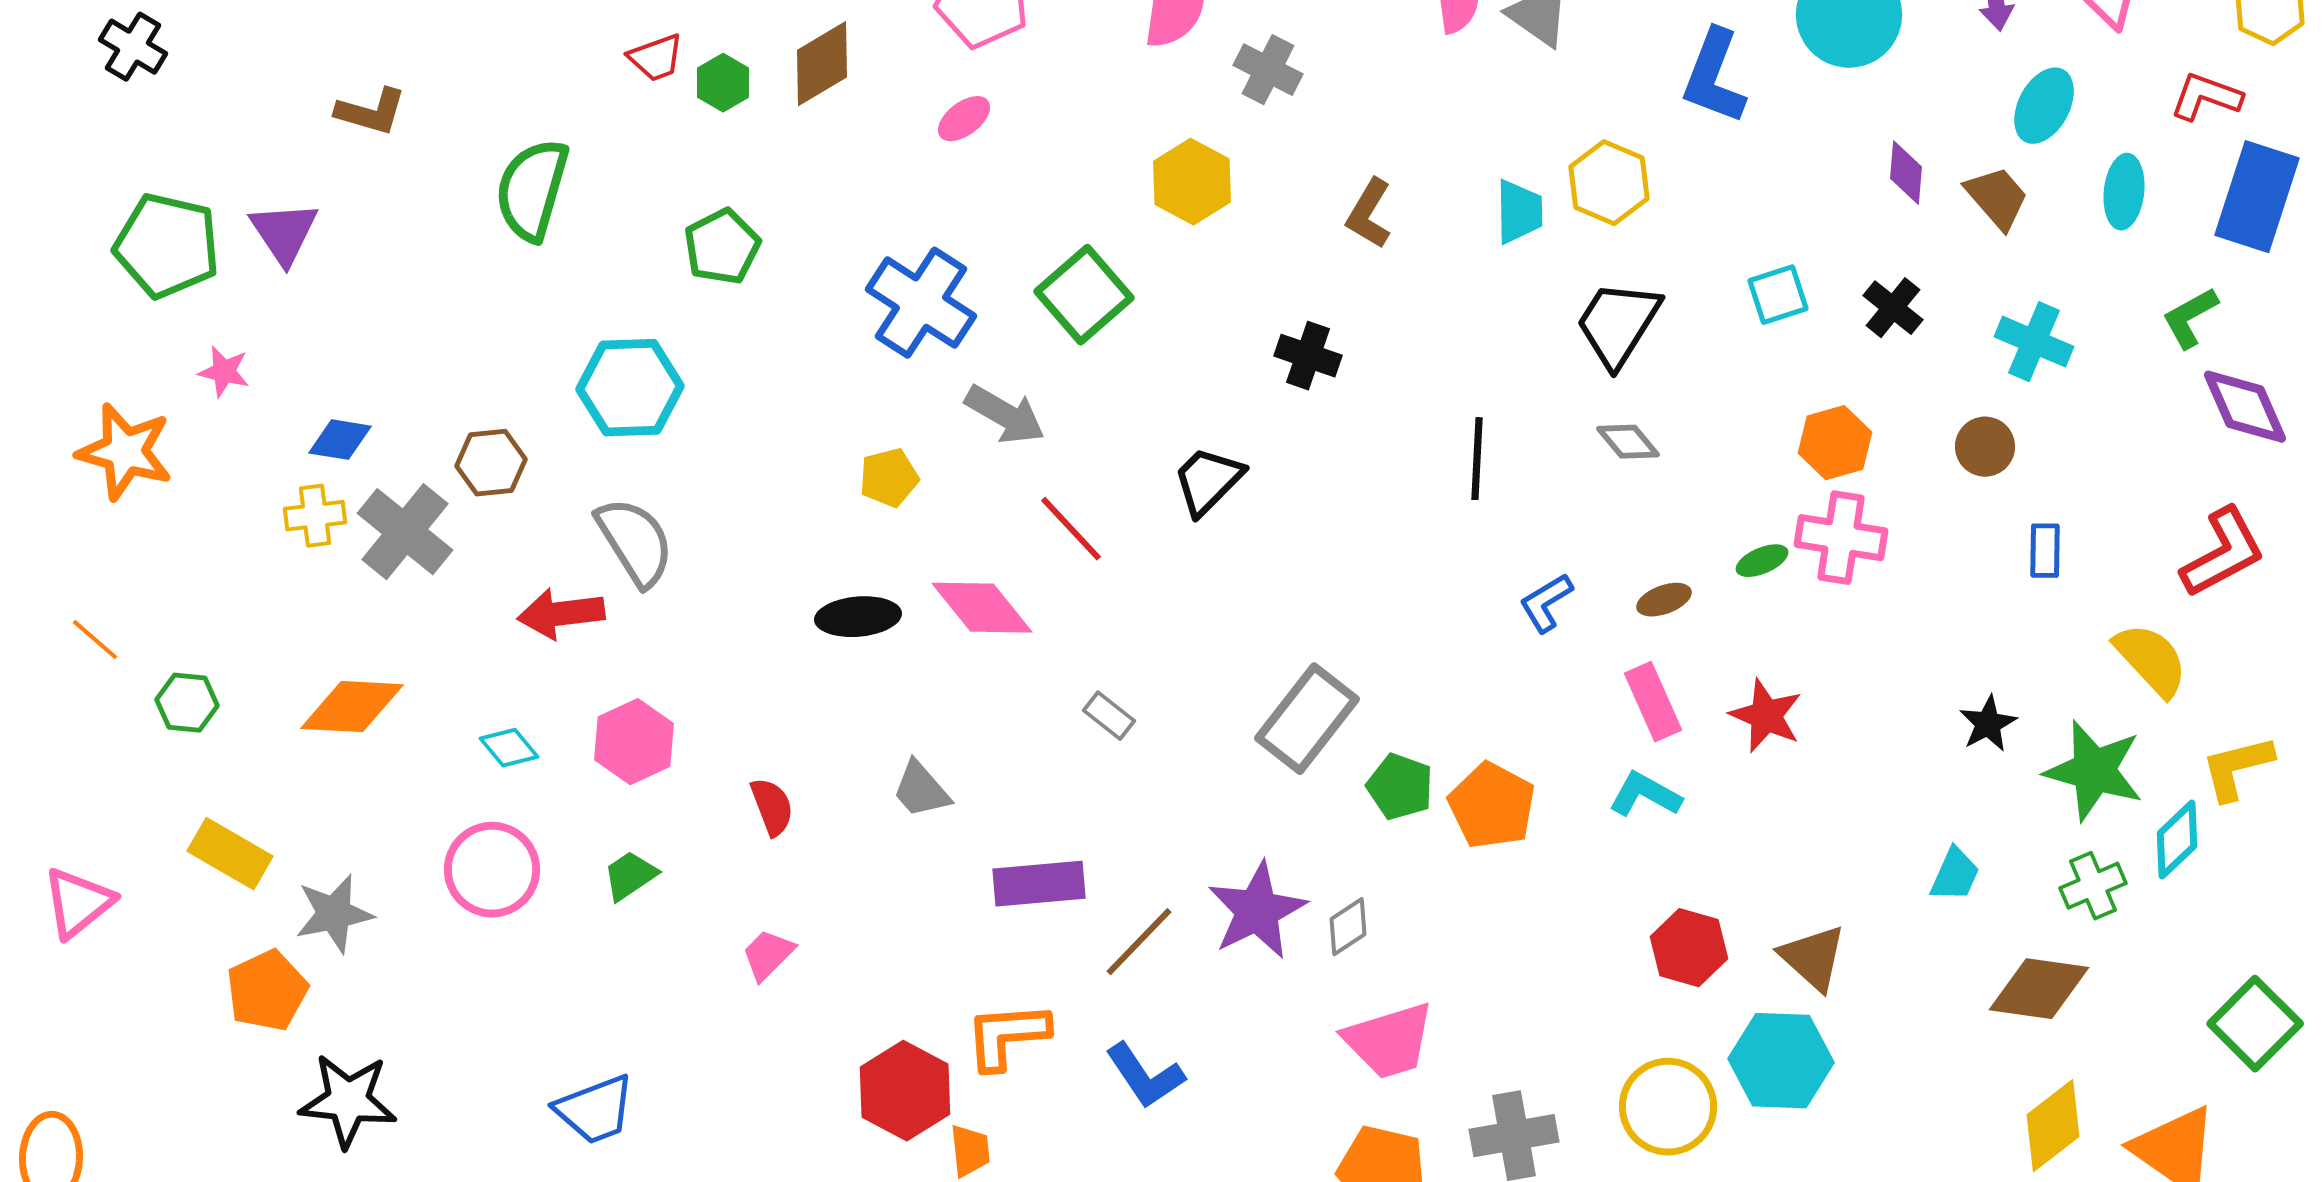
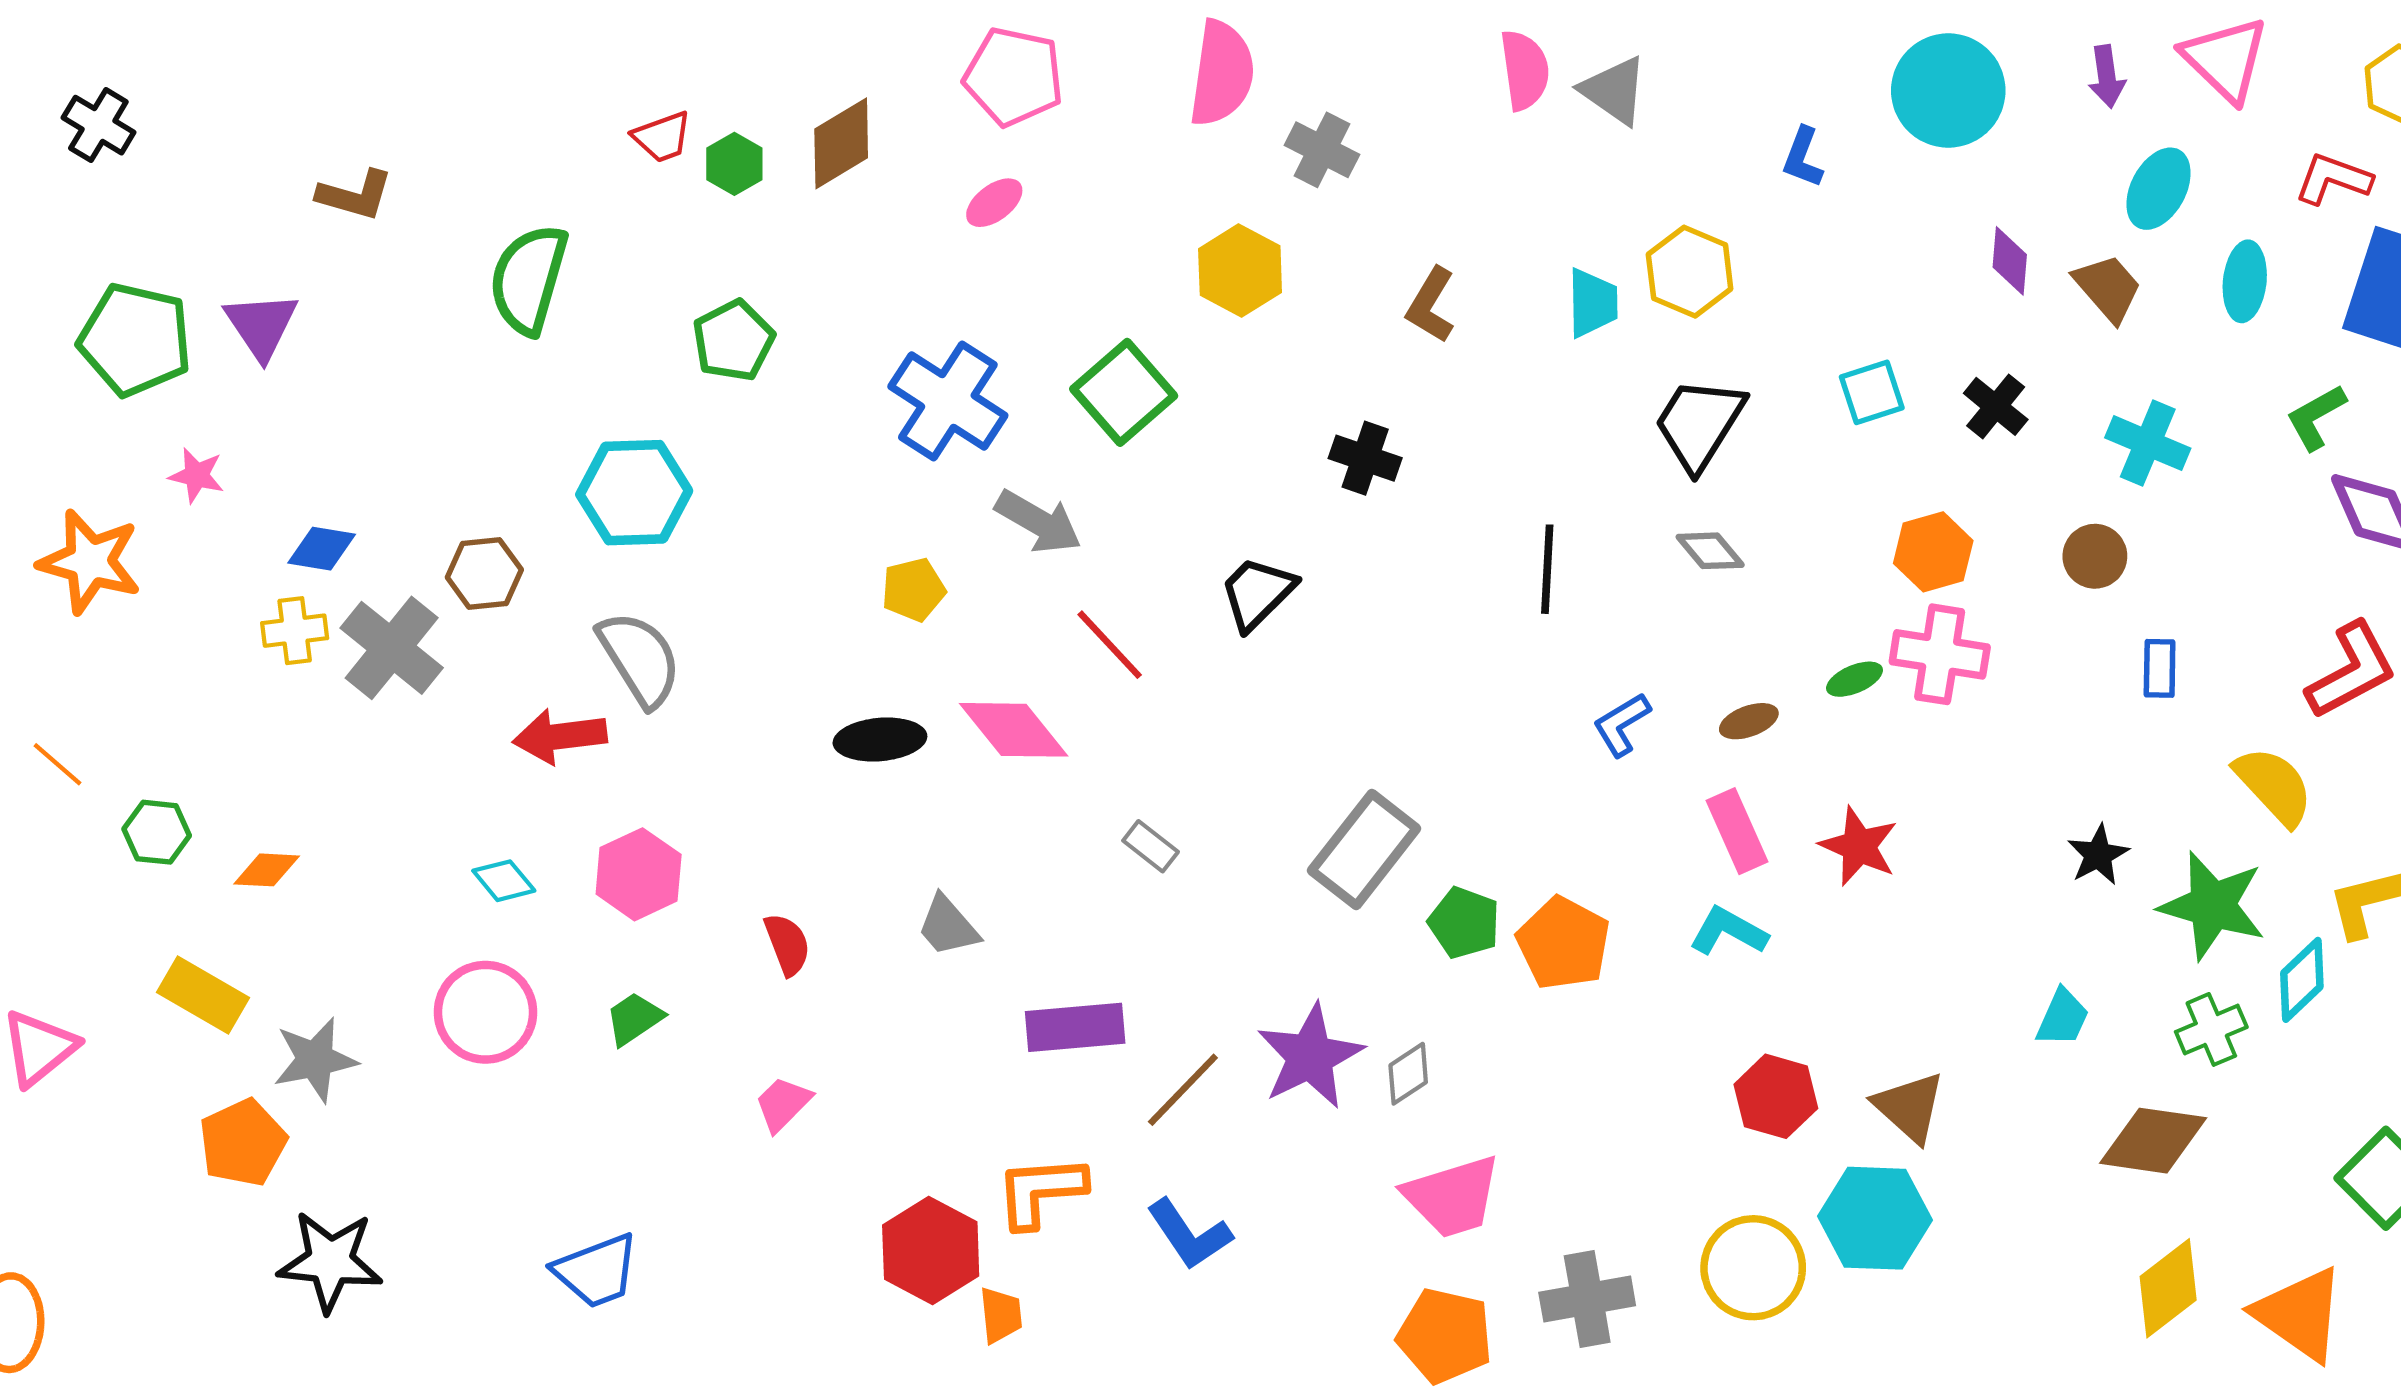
blue L-shape: (1714, 77) -> (1803, 157), size x0.6
orange diamond: (352, 707) -> (267, 870), moved, size x0.6

